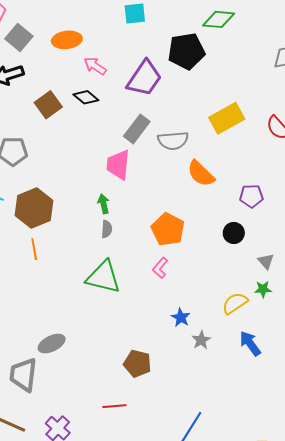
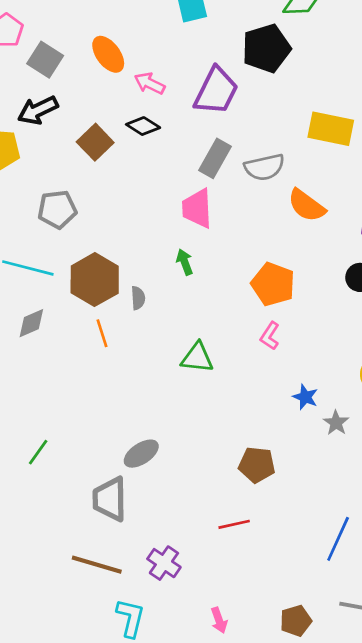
orange ellipse: (67, 40) -> (108, 54), turned 68
yellow rectangle: (227, 118) -> (331, 129), turned 48
gray semicircle: (107, 229) -> (138, 298), moved
green triangle: (103, 277) -> (197, 358), size x0.7

